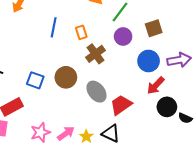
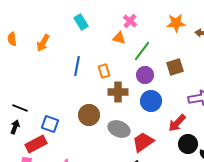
brown cross: (95, 54) -> (118, 92), turned 36
blue circle: (149, 61) -> (151, 101), moved
blue square: (35, 80) -> (50, 124), moved
gray ellipse: (97, 92) -> (119, 129), turned -30

